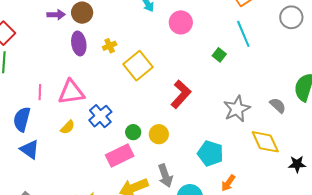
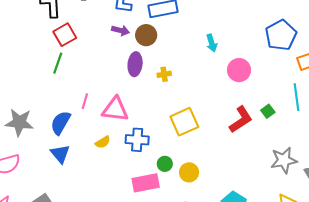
yellow square: (138, 66) -> (184, 122), moved
red L-shape: (181, 94) -> (241, 120), moved
gray star: (237, 109) -> (284, 160), moved
blue cross: (100, 116) -> (137, 140), turned 30

